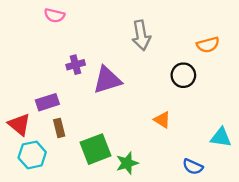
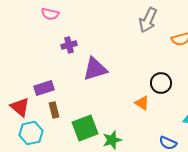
gray arrow: (141, 35) -> (148, 20), moved, turned 35
purple cross: (76, 65) -> (69, 45), moved
black circle: (183, 75) -> (161, 83), moved

